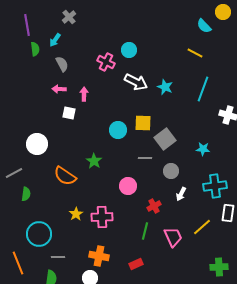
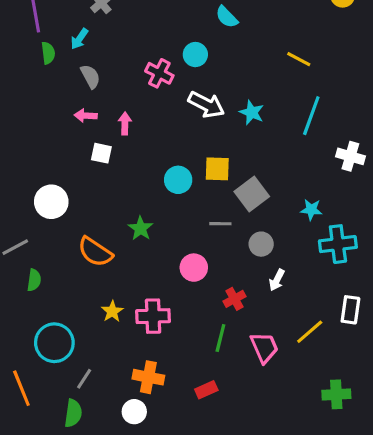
cyan semicircle: (204, 26) -> (227, 17), moved
cyan cross: (215, 186) -> (338, 244), moved
gray line: (58, 257) -> (84, 379), turned -56

